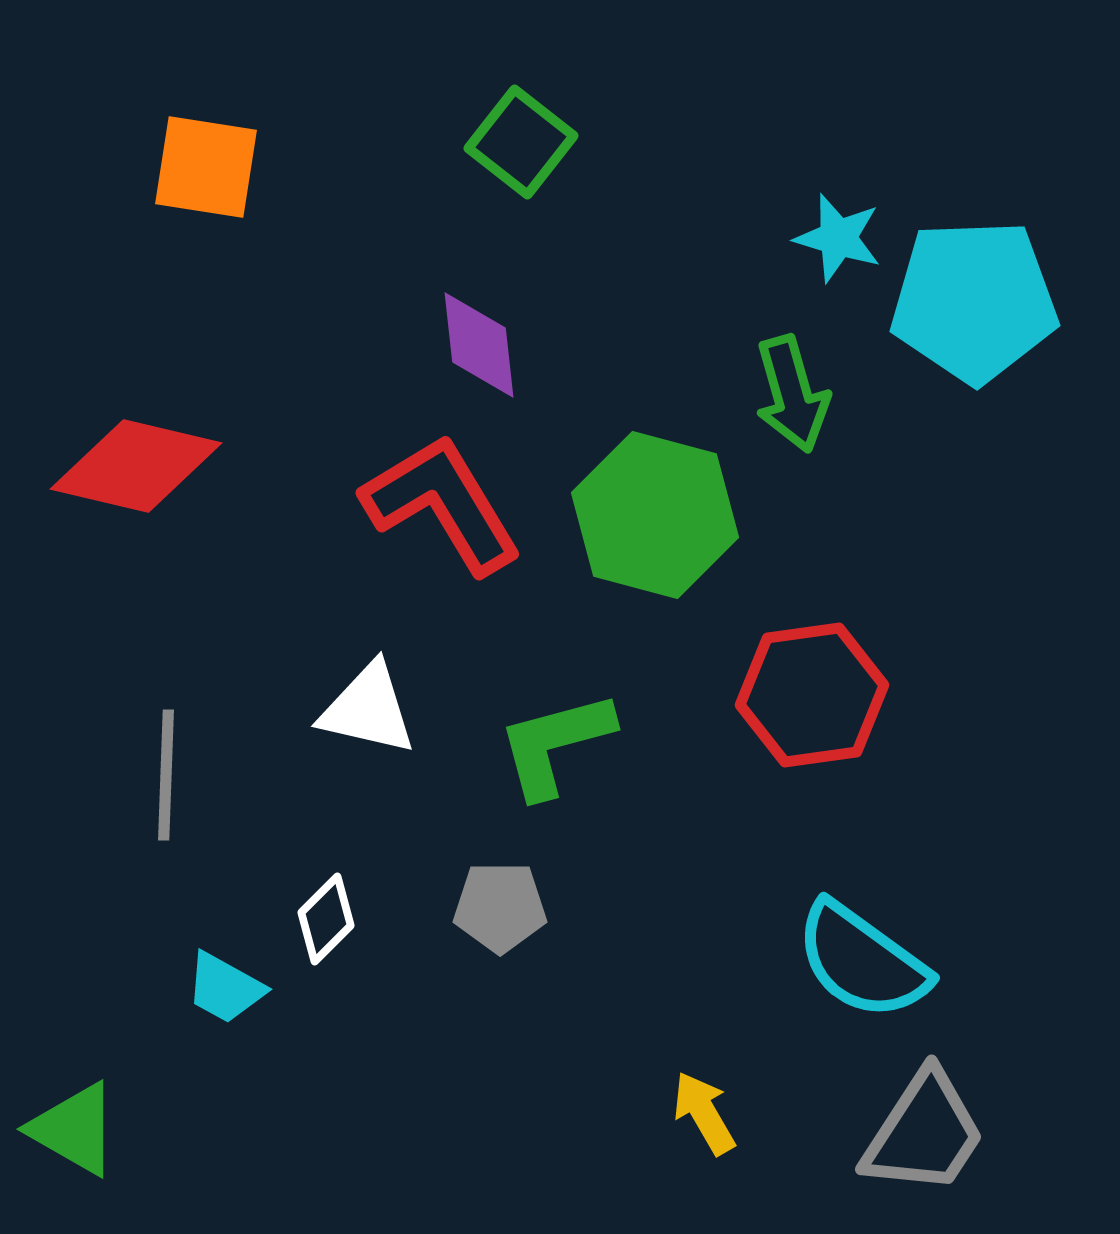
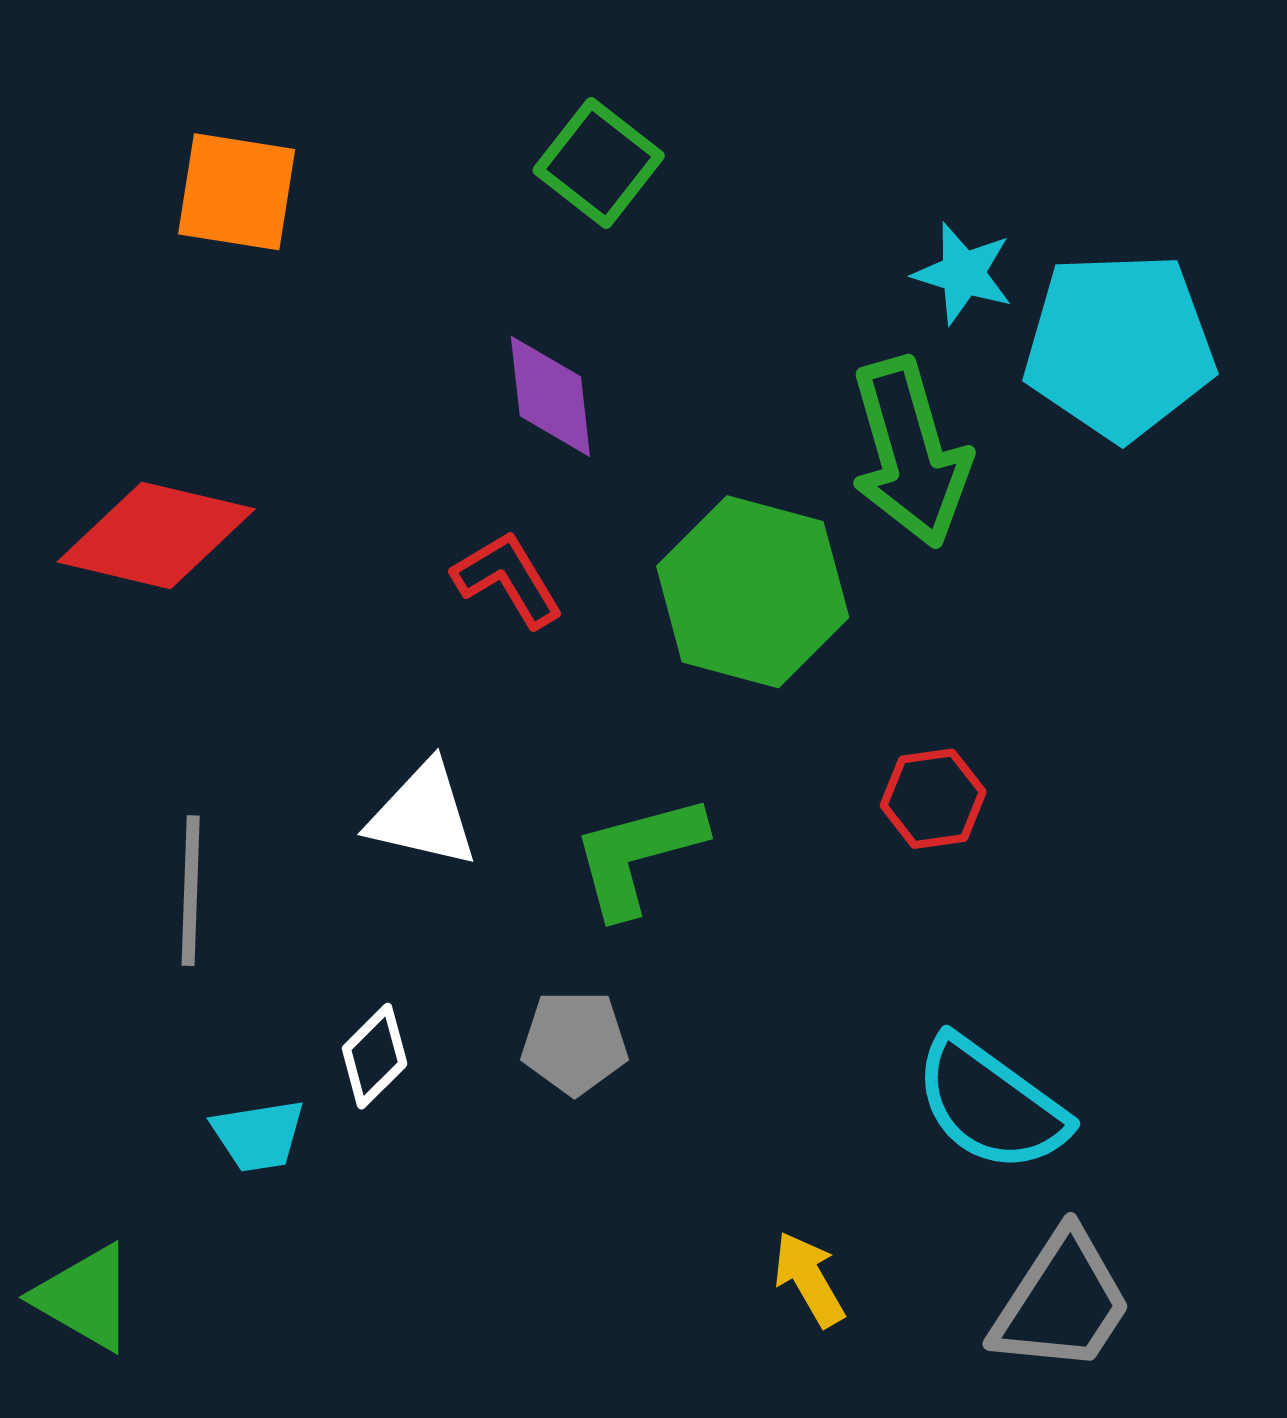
green arrow: (792, 394) -> (910, 453), size x1.4
red L-shape: (442, 504) -> (508, 579), size x0.6
red hexagon: (812, 695) -> (933, 799), size x0.6
cyan trapezoid: (225, 988) -> (258, 1135), turned -38

